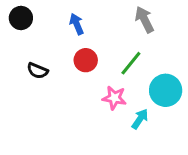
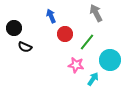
black circle: (21, 18) -> (14, 28), moved
red circle: (86, 60) -> (65, 34), moved

